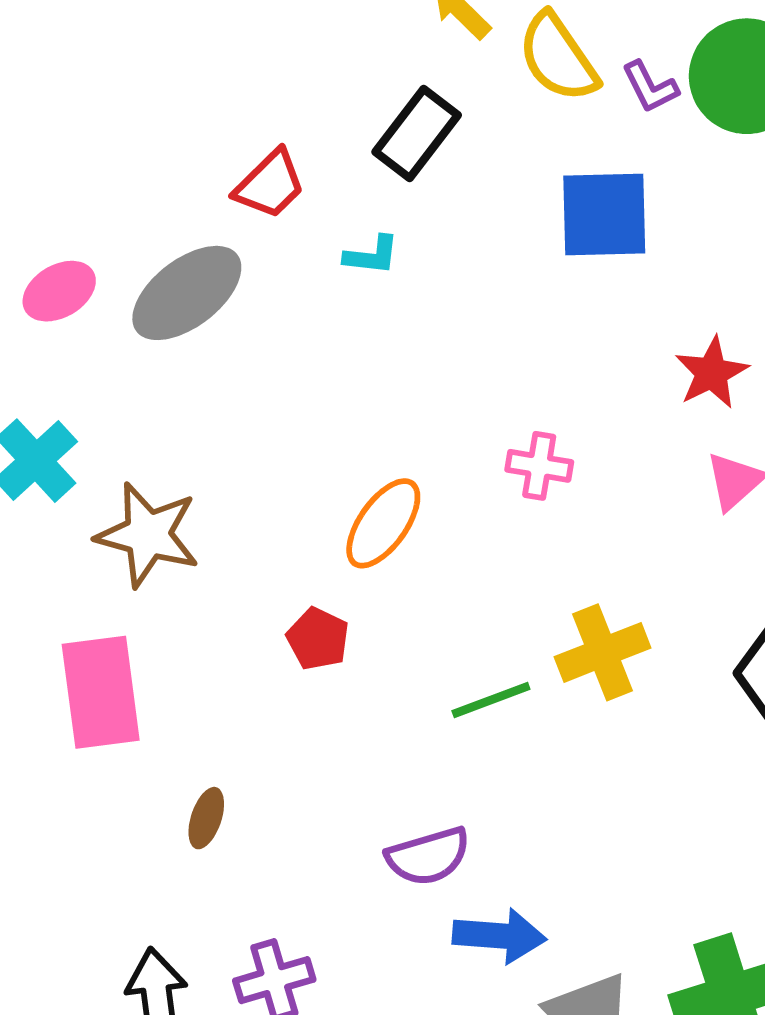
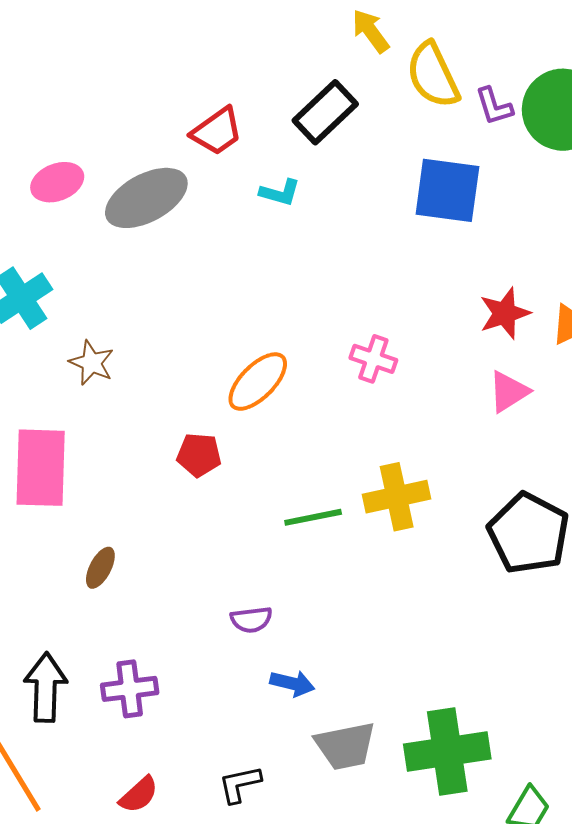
brown star: (148, 535) -> (92, 363), size x0.6
red pentagon: (318, 639) -> (199, 455), turned -30
purple semicircle: (428, 856) -> (251, 620), size x0.7
blue arrow: (499, 936) -> (292, 683), size x0.7

